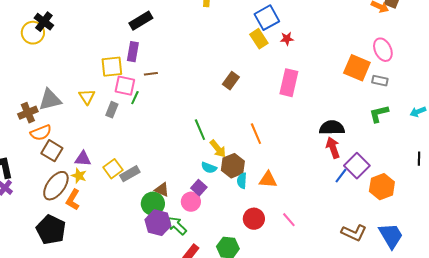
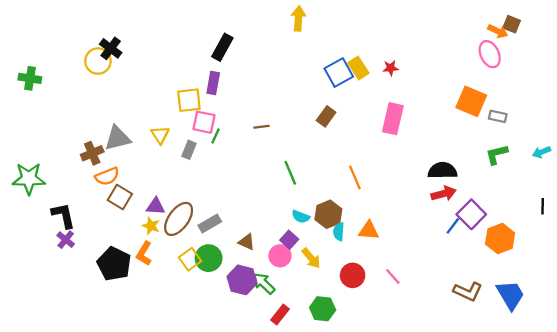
blue square: (267, 18) -> (339, 73), moved
black rectangle: (141, 21) -> (222, 47), turned -30
pink ellipse: (383, 50) -> (490, 54), moved
brown line: (151, 74) -> (262, 127), moved
red arrow: (333, 148) -> (444, 194), turned 95
yellow arrow: (218, 149) -> (311, 258), moved
yellow square: (113, 169) -> (190, 259), moved
brown ellipse: (56, 186) -> (179, 219), moved
green circle: (153, 204) -> (209, 258), moved
black pentagon: (51, 230) -> (114, 264), moved

